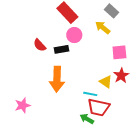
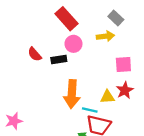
yellow arrow: (103, 27) -> (105, 36), turned 133
orange arrow: (57, 79) -> (72, 94), moved
yellow triangle: (106, 82) -> (107, 97), turned -40

